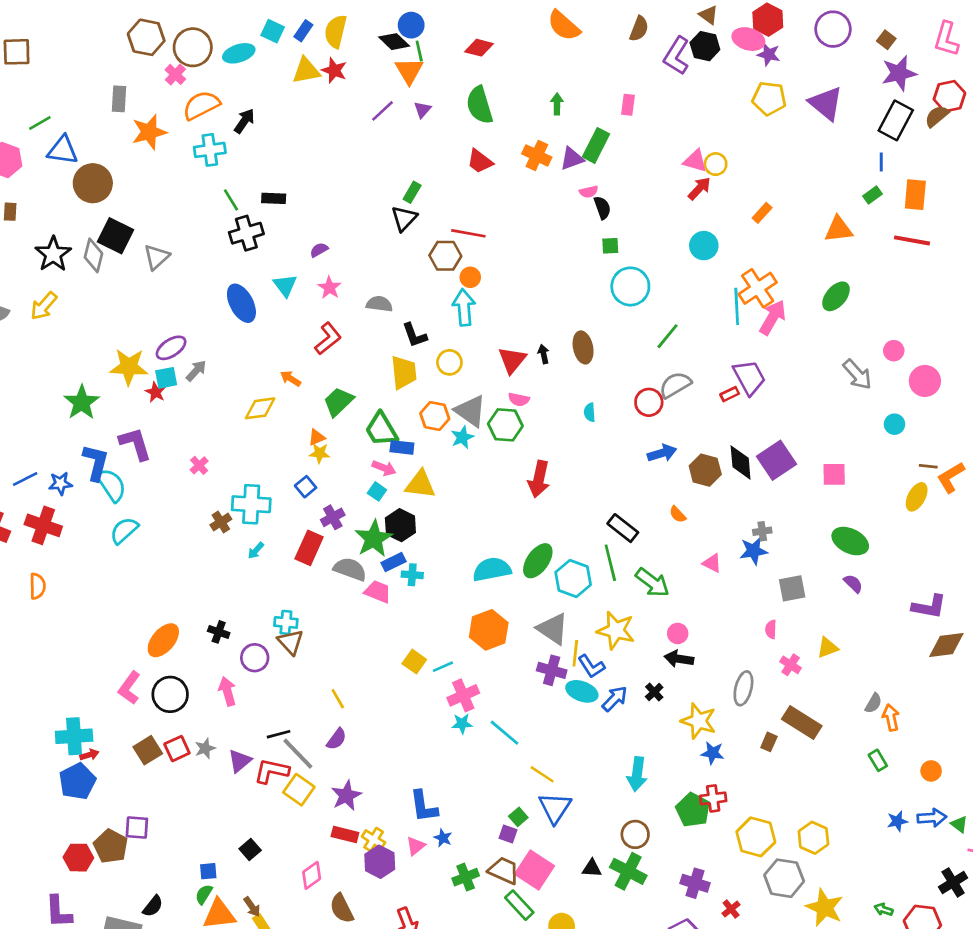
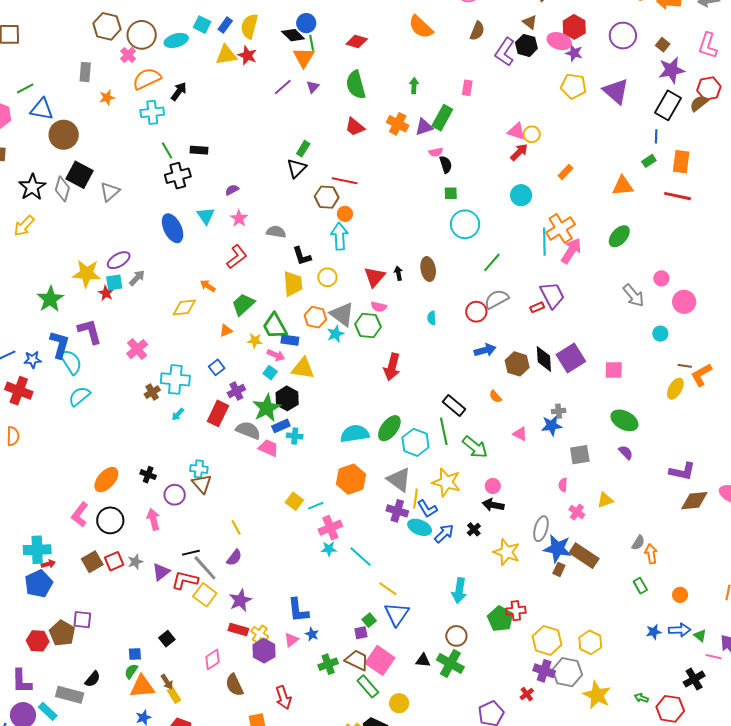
orange star: (149, 132) -> (107, 98), size x0.6
yellow star: (320, 453) -> (255, 341), moved
pink cross: (199, 465) -> (137, 349), size x1.5
blue star: (713, 753) -> (557, 549), moved, size x1.6
purple square: (508, 834) -> (361, 633), turned -32
purple cross: (695, 883) -> (544, 671), moved

